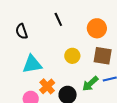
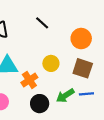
black line: (58, 19) -> (42, 23), turned -32
orange cross: (47, 86) -> (29, 80), moved

